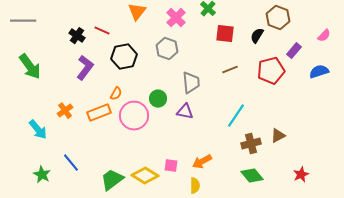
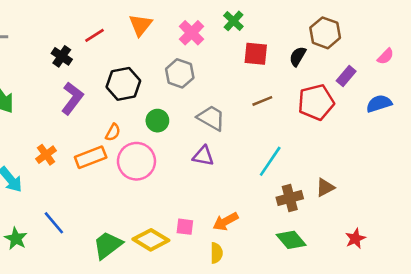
red line: (102, 31) -> (95, 35), moved, turned -56
gray trapezoid: (191, 83) -> (211, 118), turned -55
green circle: (158, 99) -> (157, 121), moved

